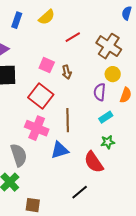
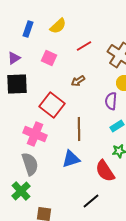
pink square: (47, 65) -> (49, 58), moved
brown arrow: (67, 72) -> (78, 81), turned 72
pink cross: (37, 128) -> (35, 134), moved

